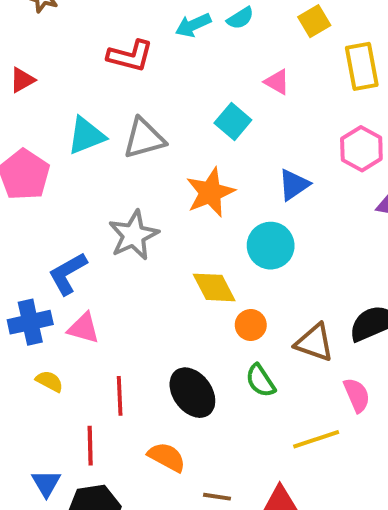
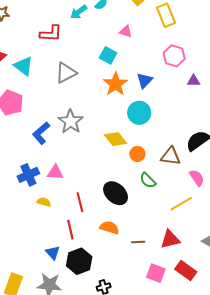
cyan triangle: (86, 136) -> (24, 66), moved, turned -50
orange star: (210, 192) -> (116, 84), moved
blue L-shape: (68, 274) -> (41, 133), moved

